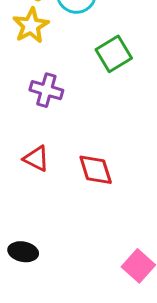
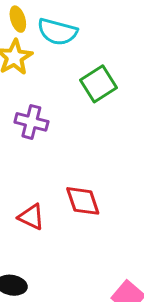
red triangle: (36, 159) -> (31, 217), moved

